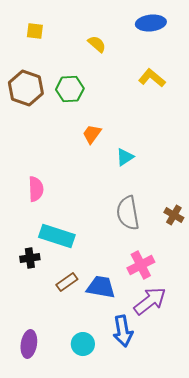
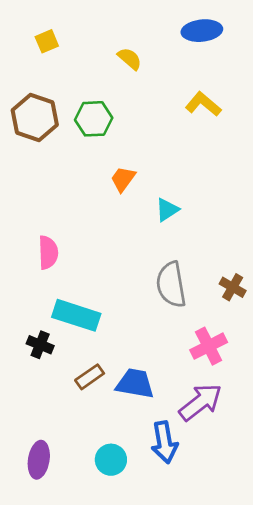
yellow square: (35, 31) -> (47, 41), turned -30
black cross: (30, 258) -> (40, 345), turned 30
pink cross: (141, 265) -> (209, 346), moved

